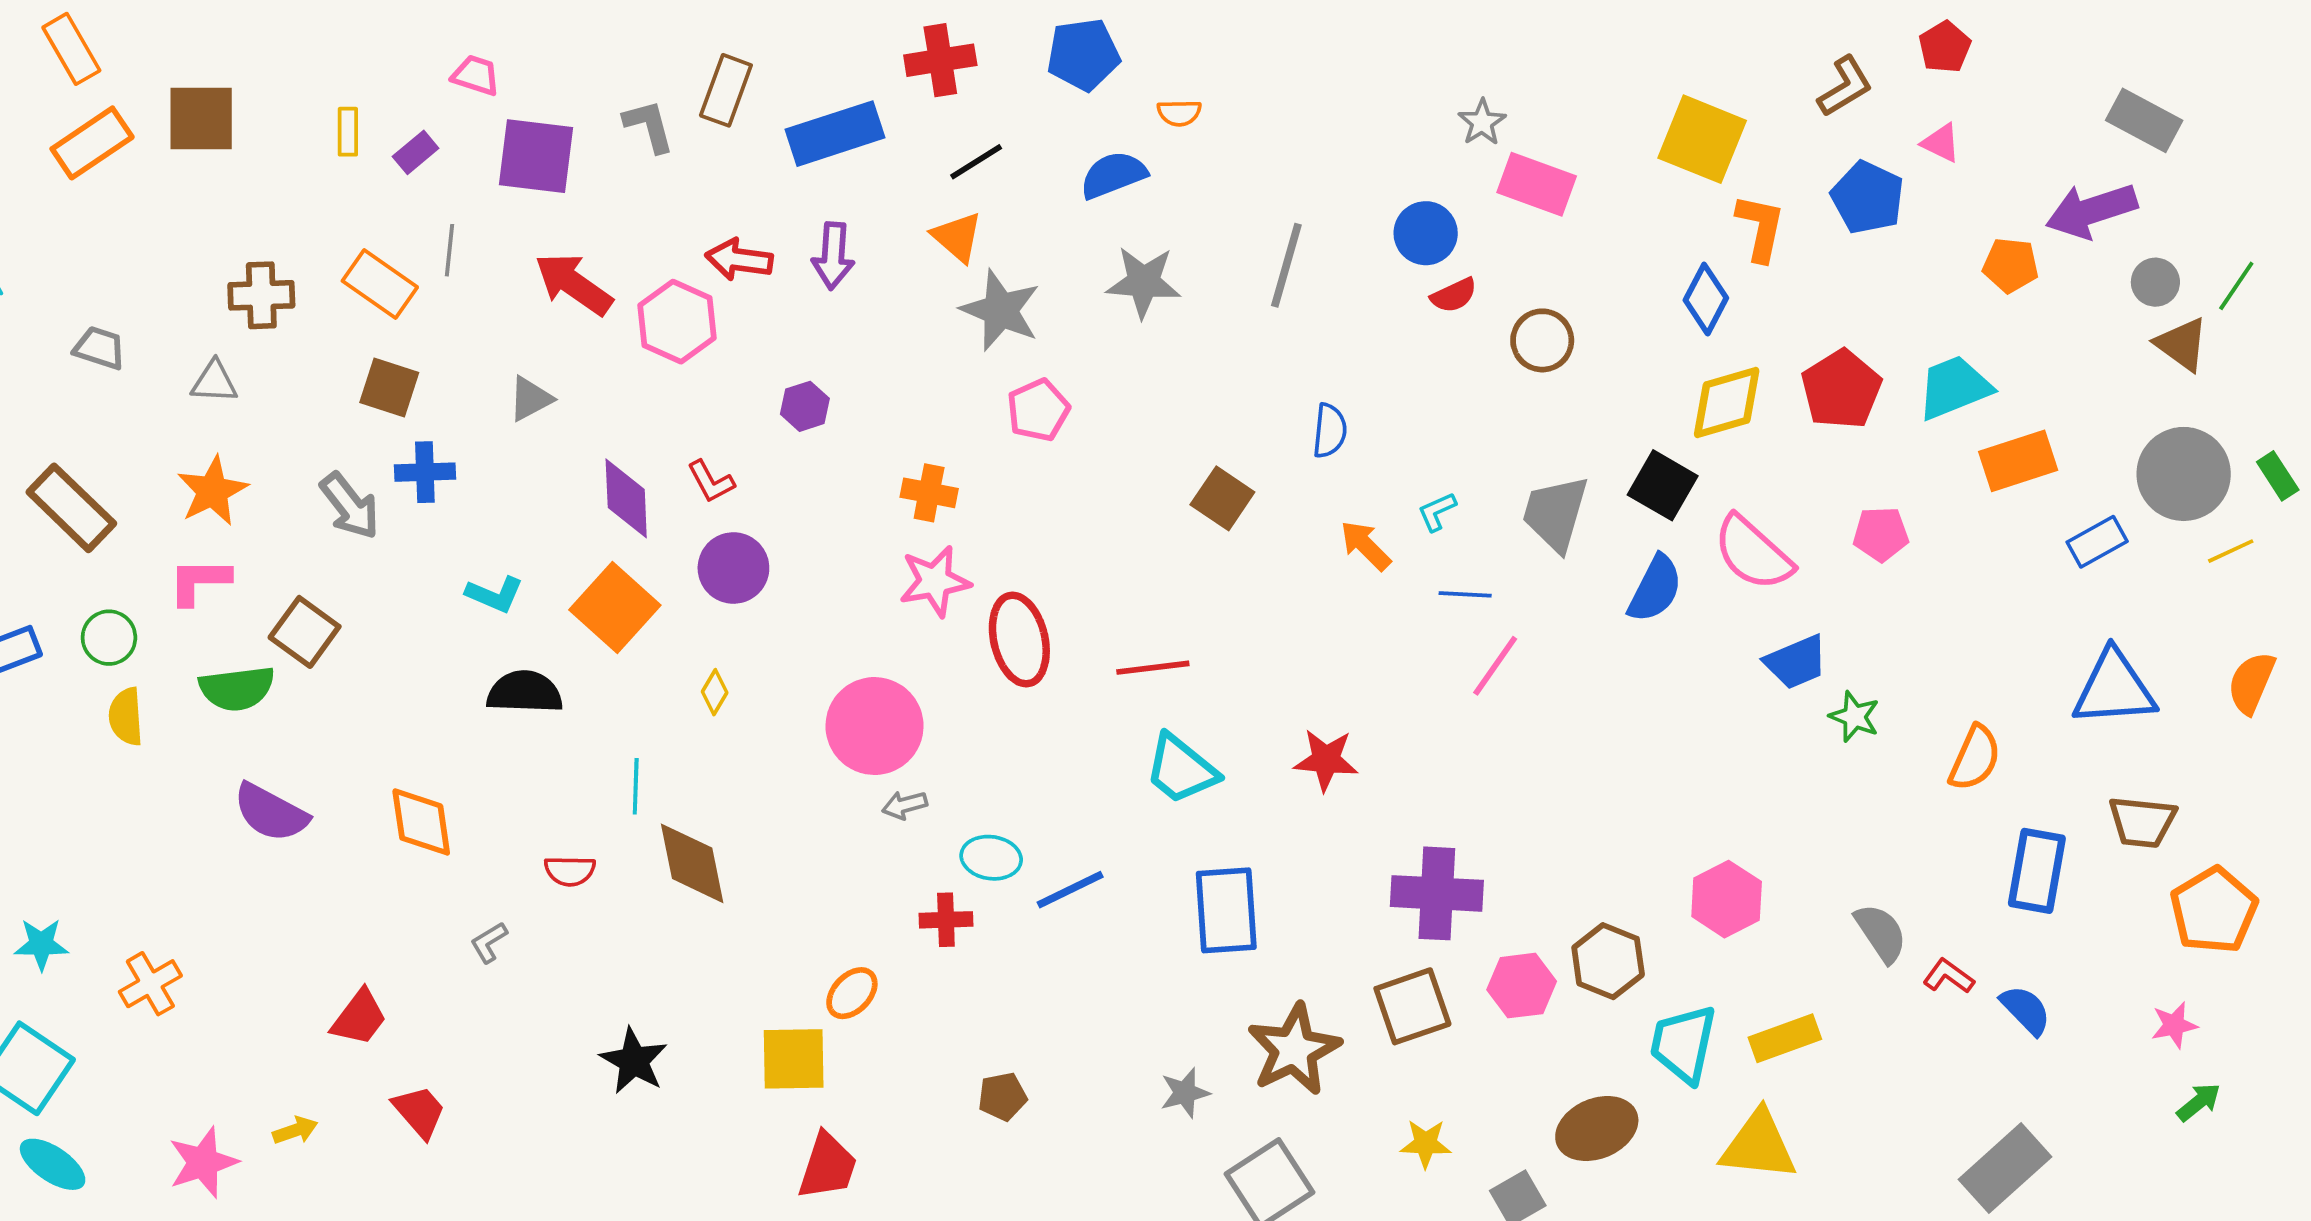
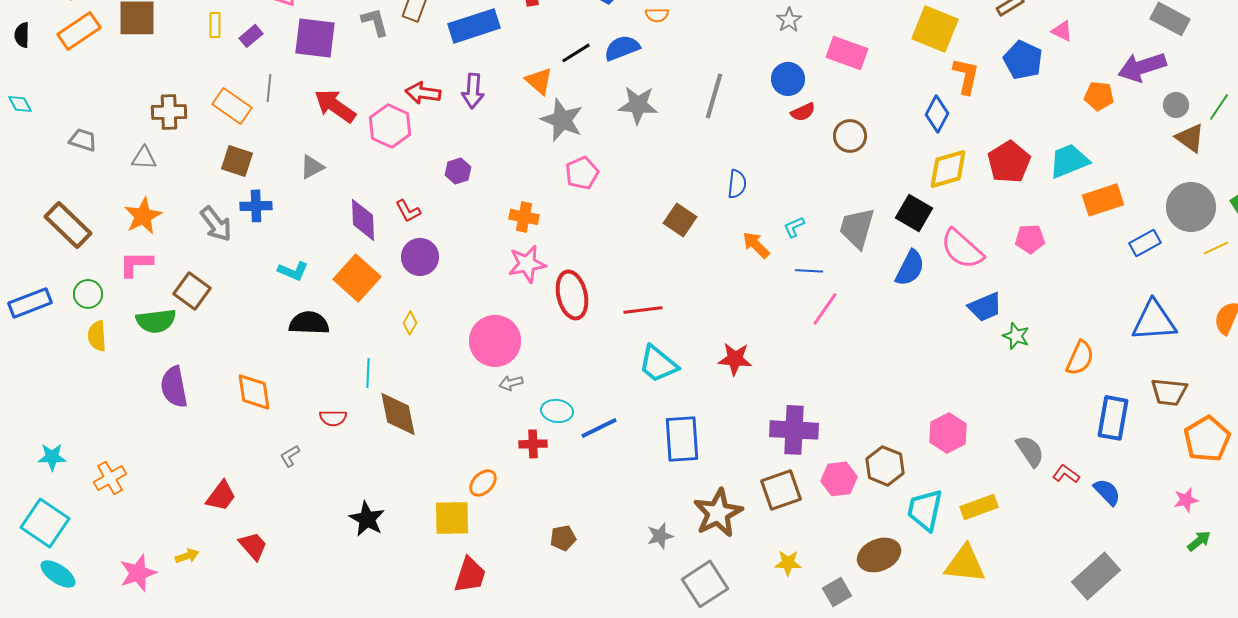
gray star: (1482, 122) -> (789, 20), moved
black line: (976, 162) -> (576, 53), moved
purple semicircle: (271, 813) -> (174, 387), turned 51

